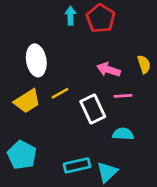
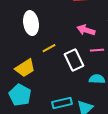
yellow trapezoid: (27, 101) -> (25, 68), moved

